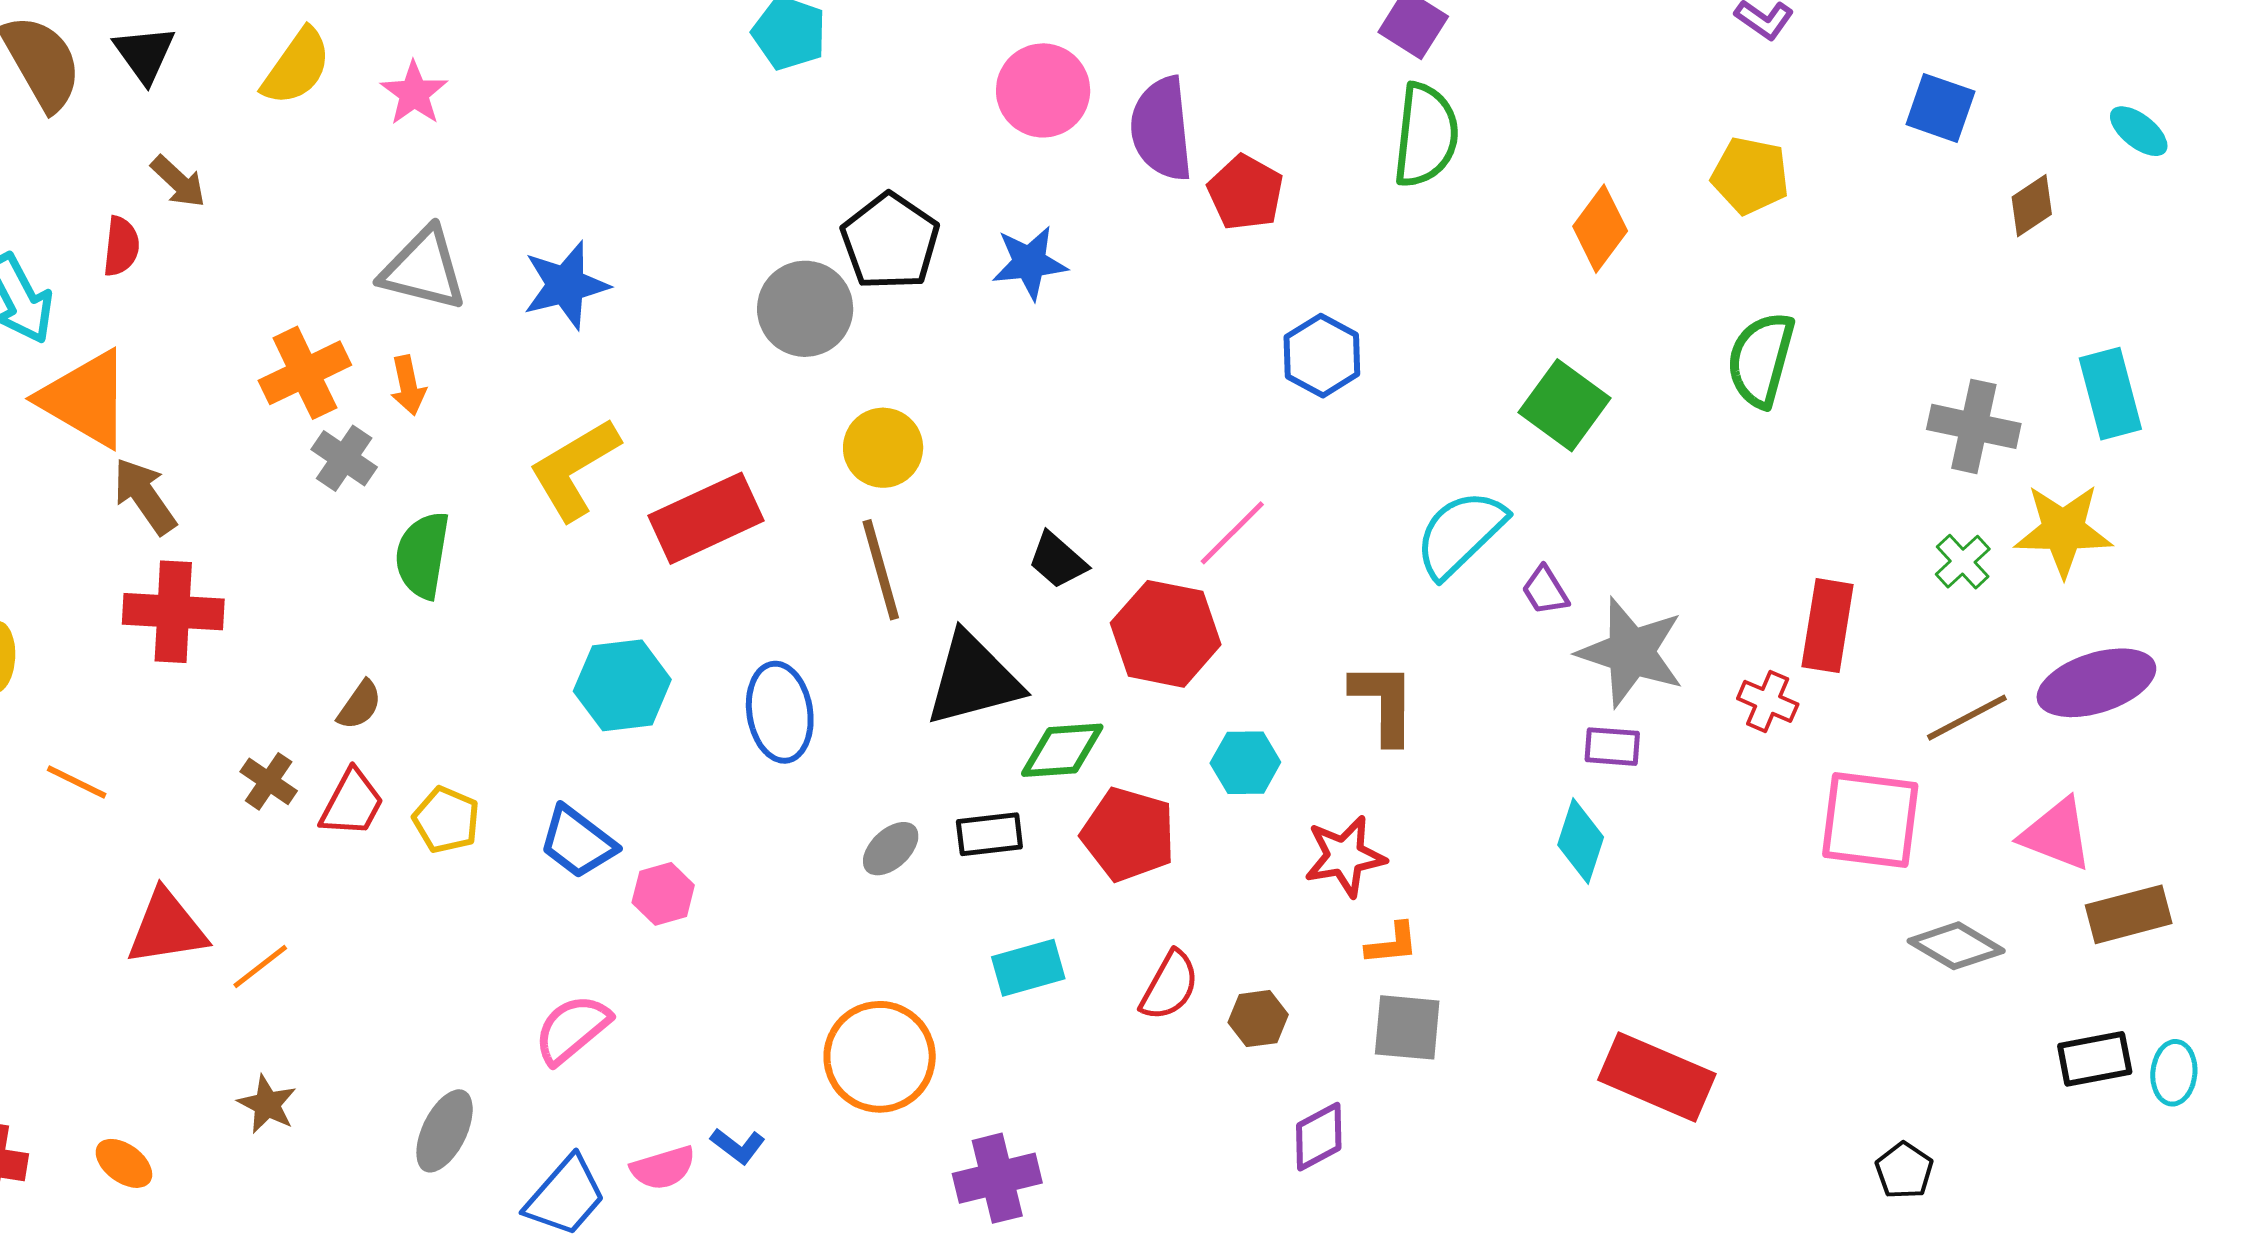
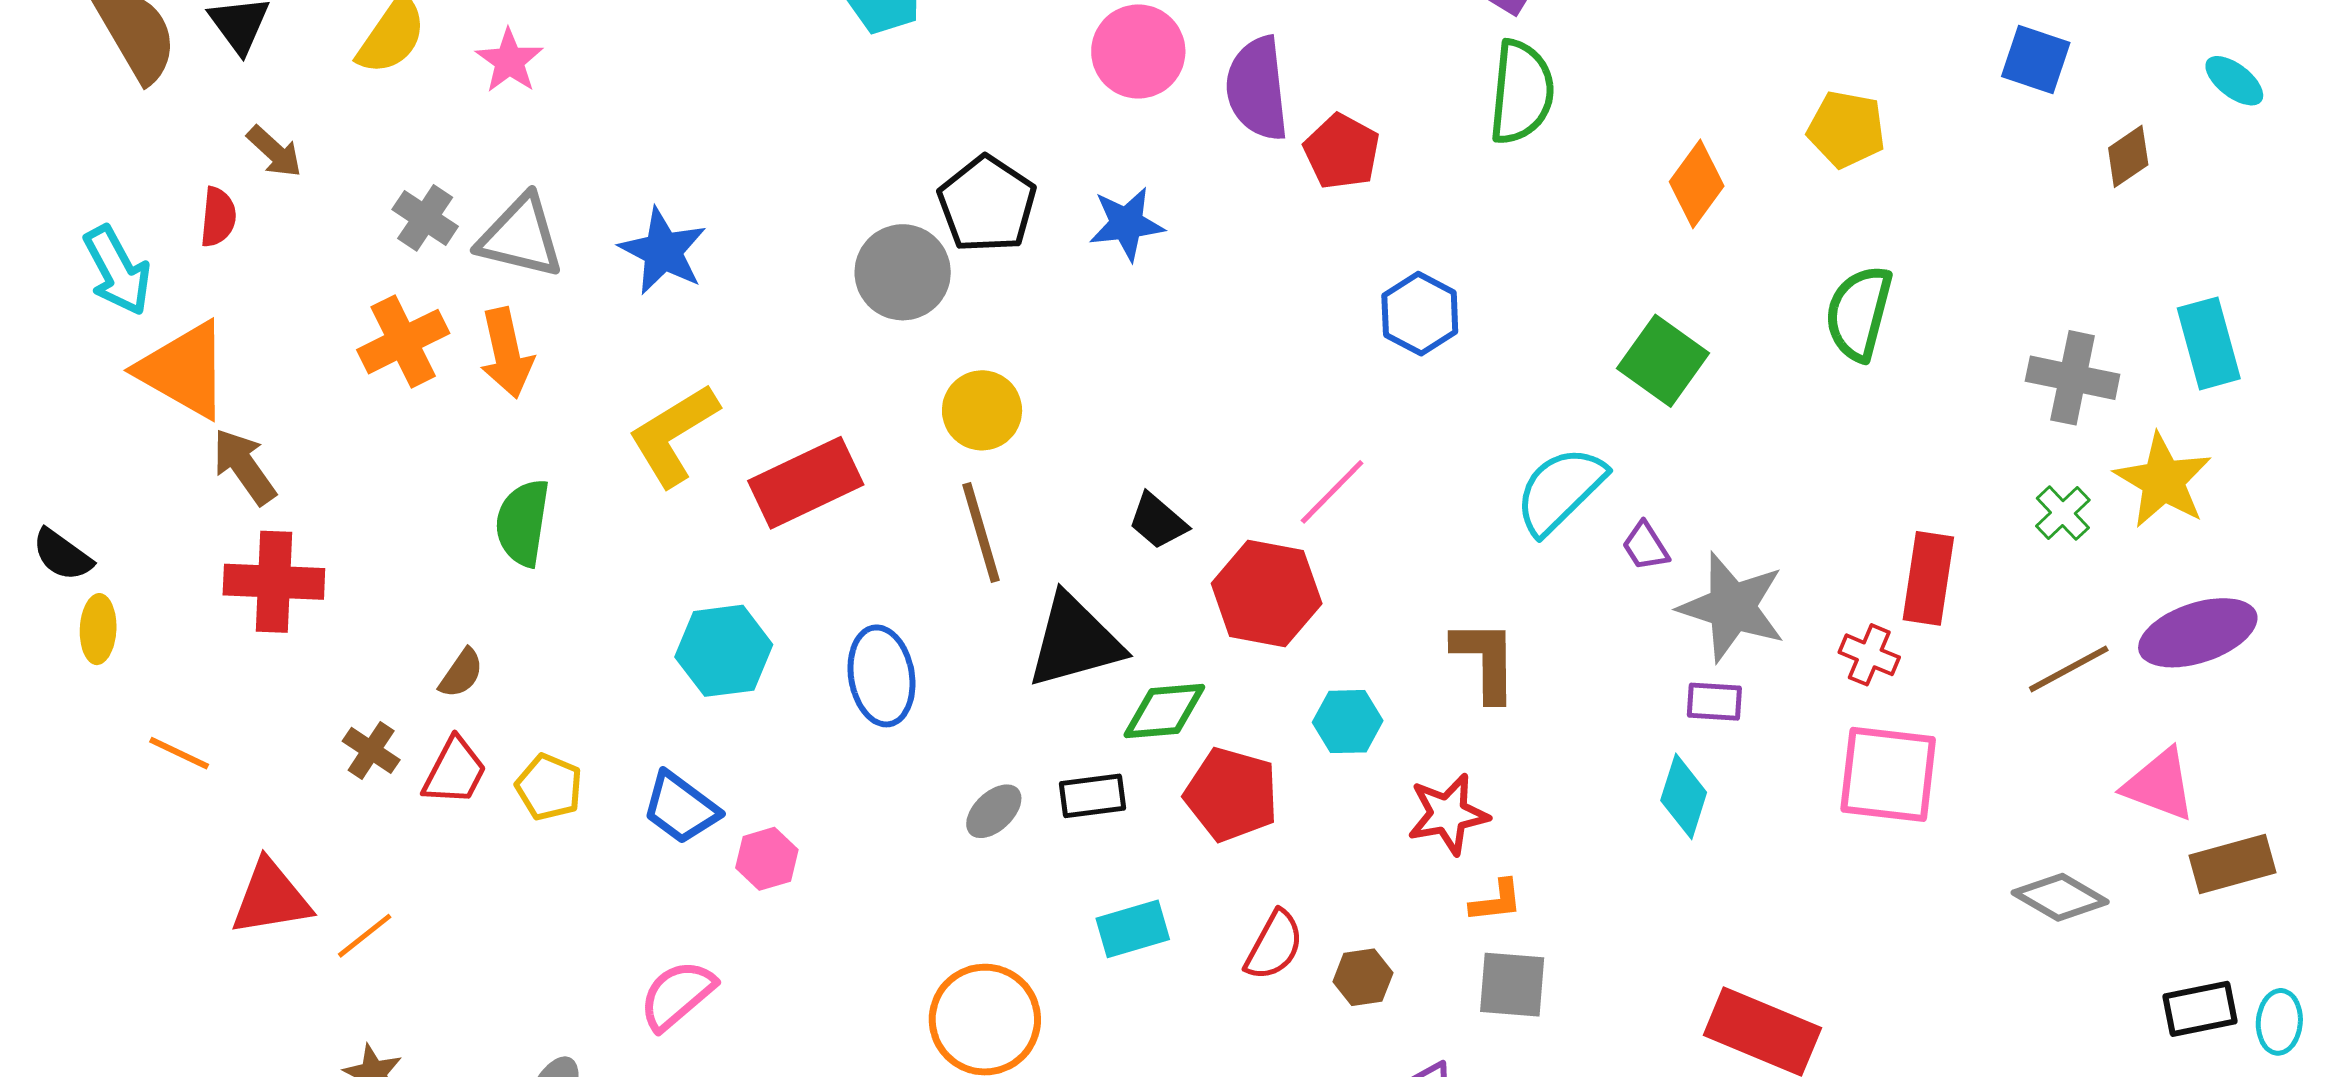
blue star: (566, 285) -> (663, 251), turned -30
orange arrow: (408, 385) -> (506, 353), size x1.5
gray cross: (344, 458) -> (425, 218), moved
yellow star: (2063, 530) -> (2163, 481), turned 30
pink square: (1870, 820) -> (1888, 774), moved

